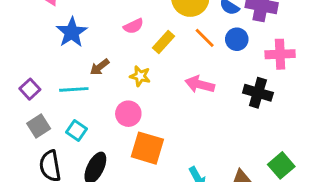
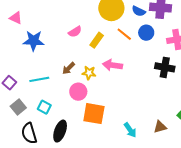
blue star: (72, 32) -> (34, 41), turned -30
brown arrow: (100, 67) -> (69, 68), moved
yellow star: (140, 76) -> (89, 73), moved
pink arrow: (200, 84) -> (112, 65), moved

